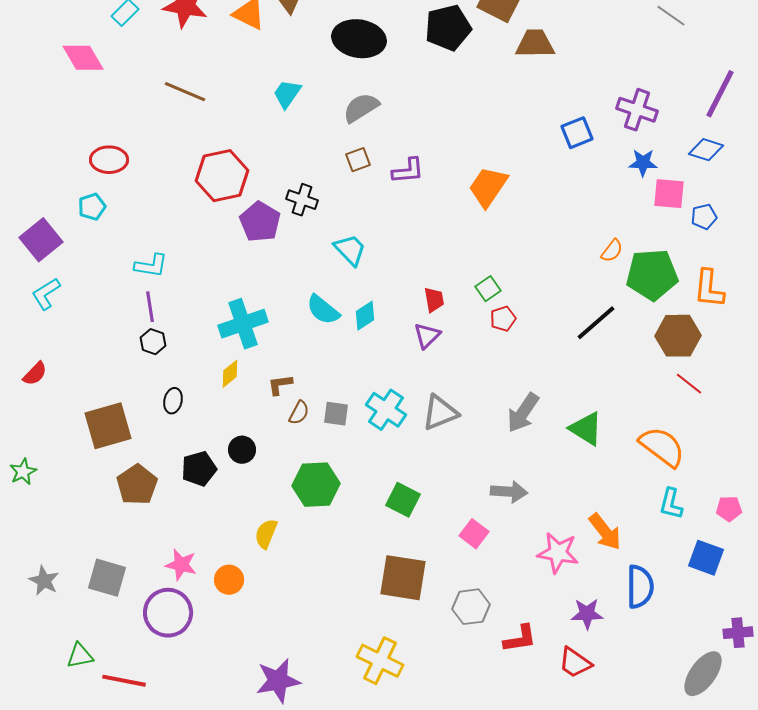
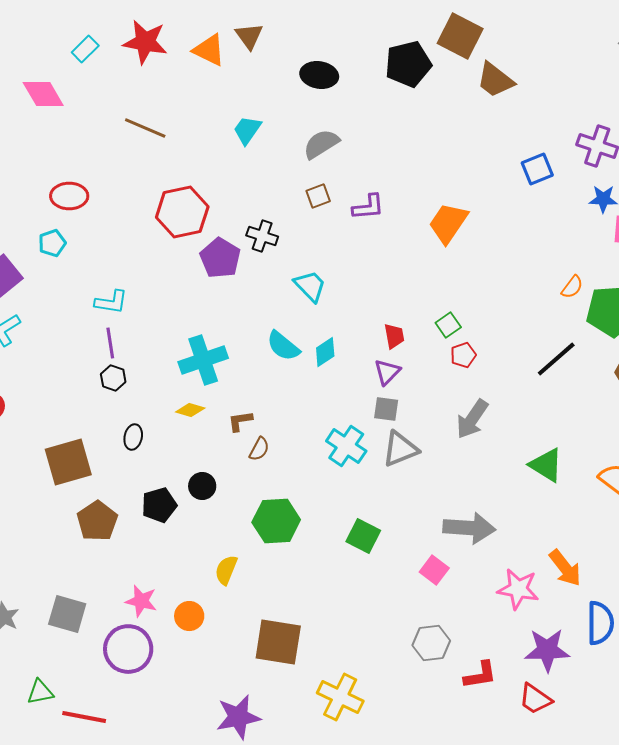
black ellipse: (359, 39) -> (319, 75), size x0.7
brown trapezoid: (535, 44) -> (495, 80), turned -141
yellow diamond: (230, 374) -> (190, 410), turned 56
gray arrow: (523, 413) -> (472, 419), moved
gray square: (336, 414) -> (386, 409), moved
gray arrow: (509, 492) -> (469, 528), size x1.4
brown square: (403, 578) -> (278, 642), moved
purple star: (587, 614) -> (547, 650), size x1.4

